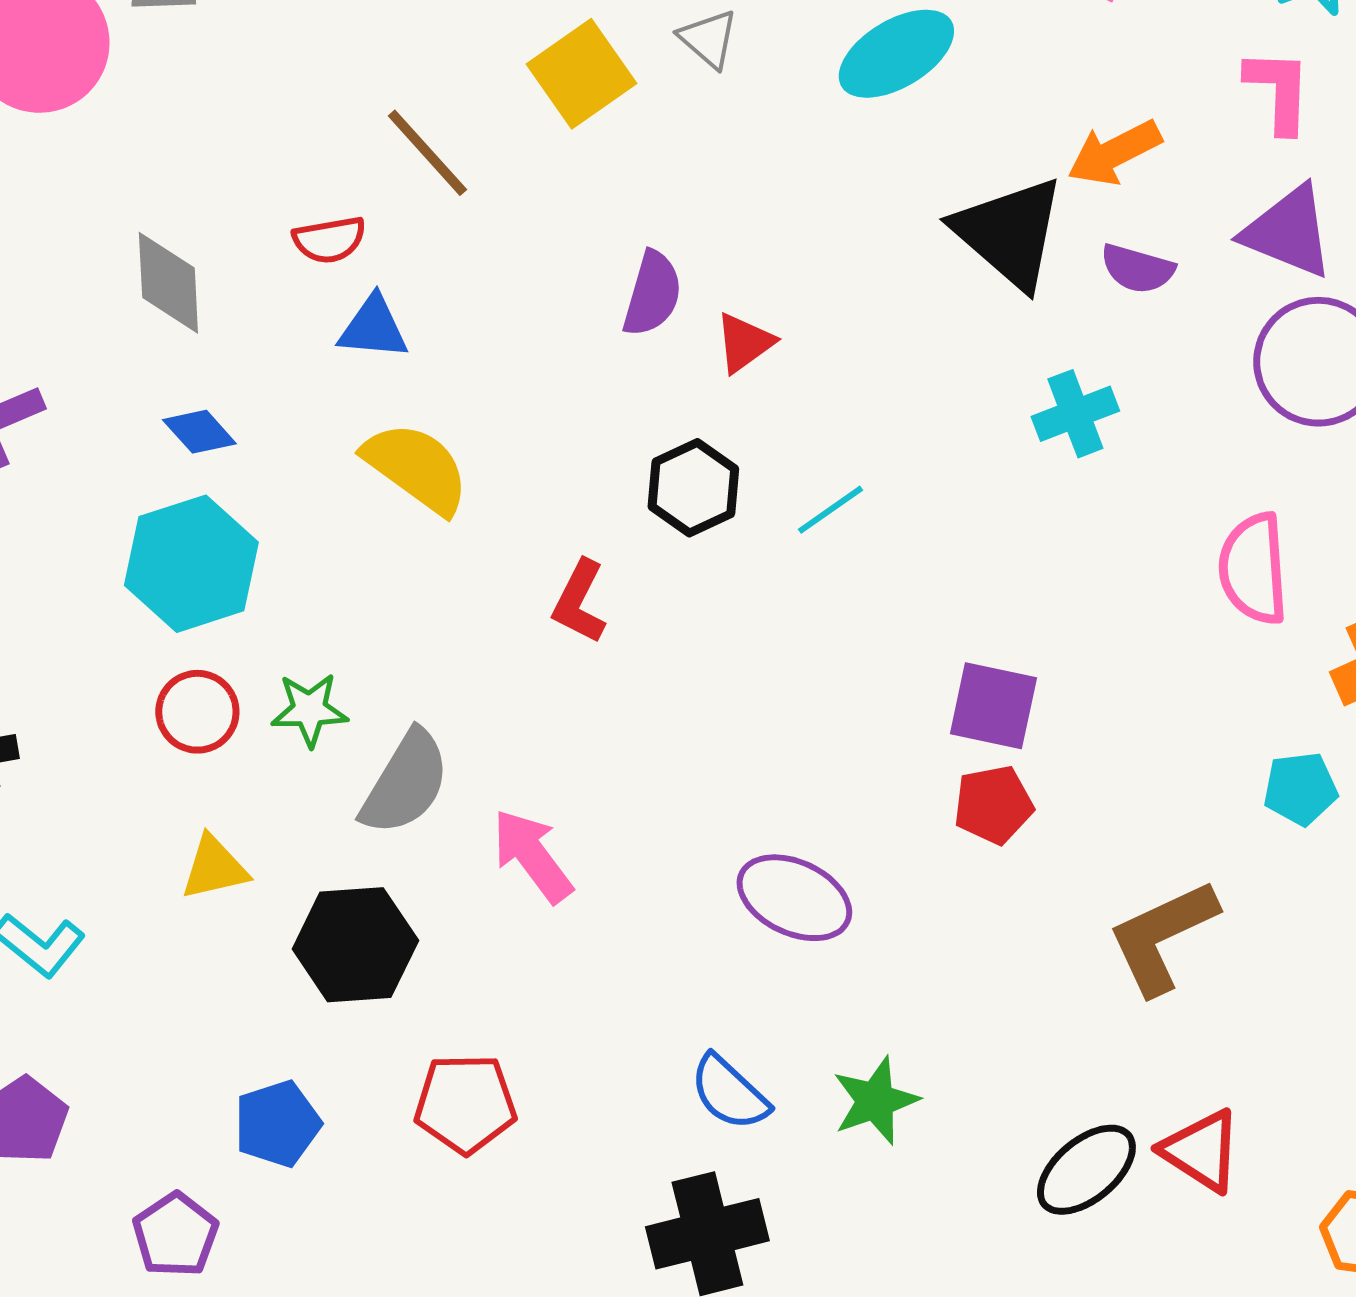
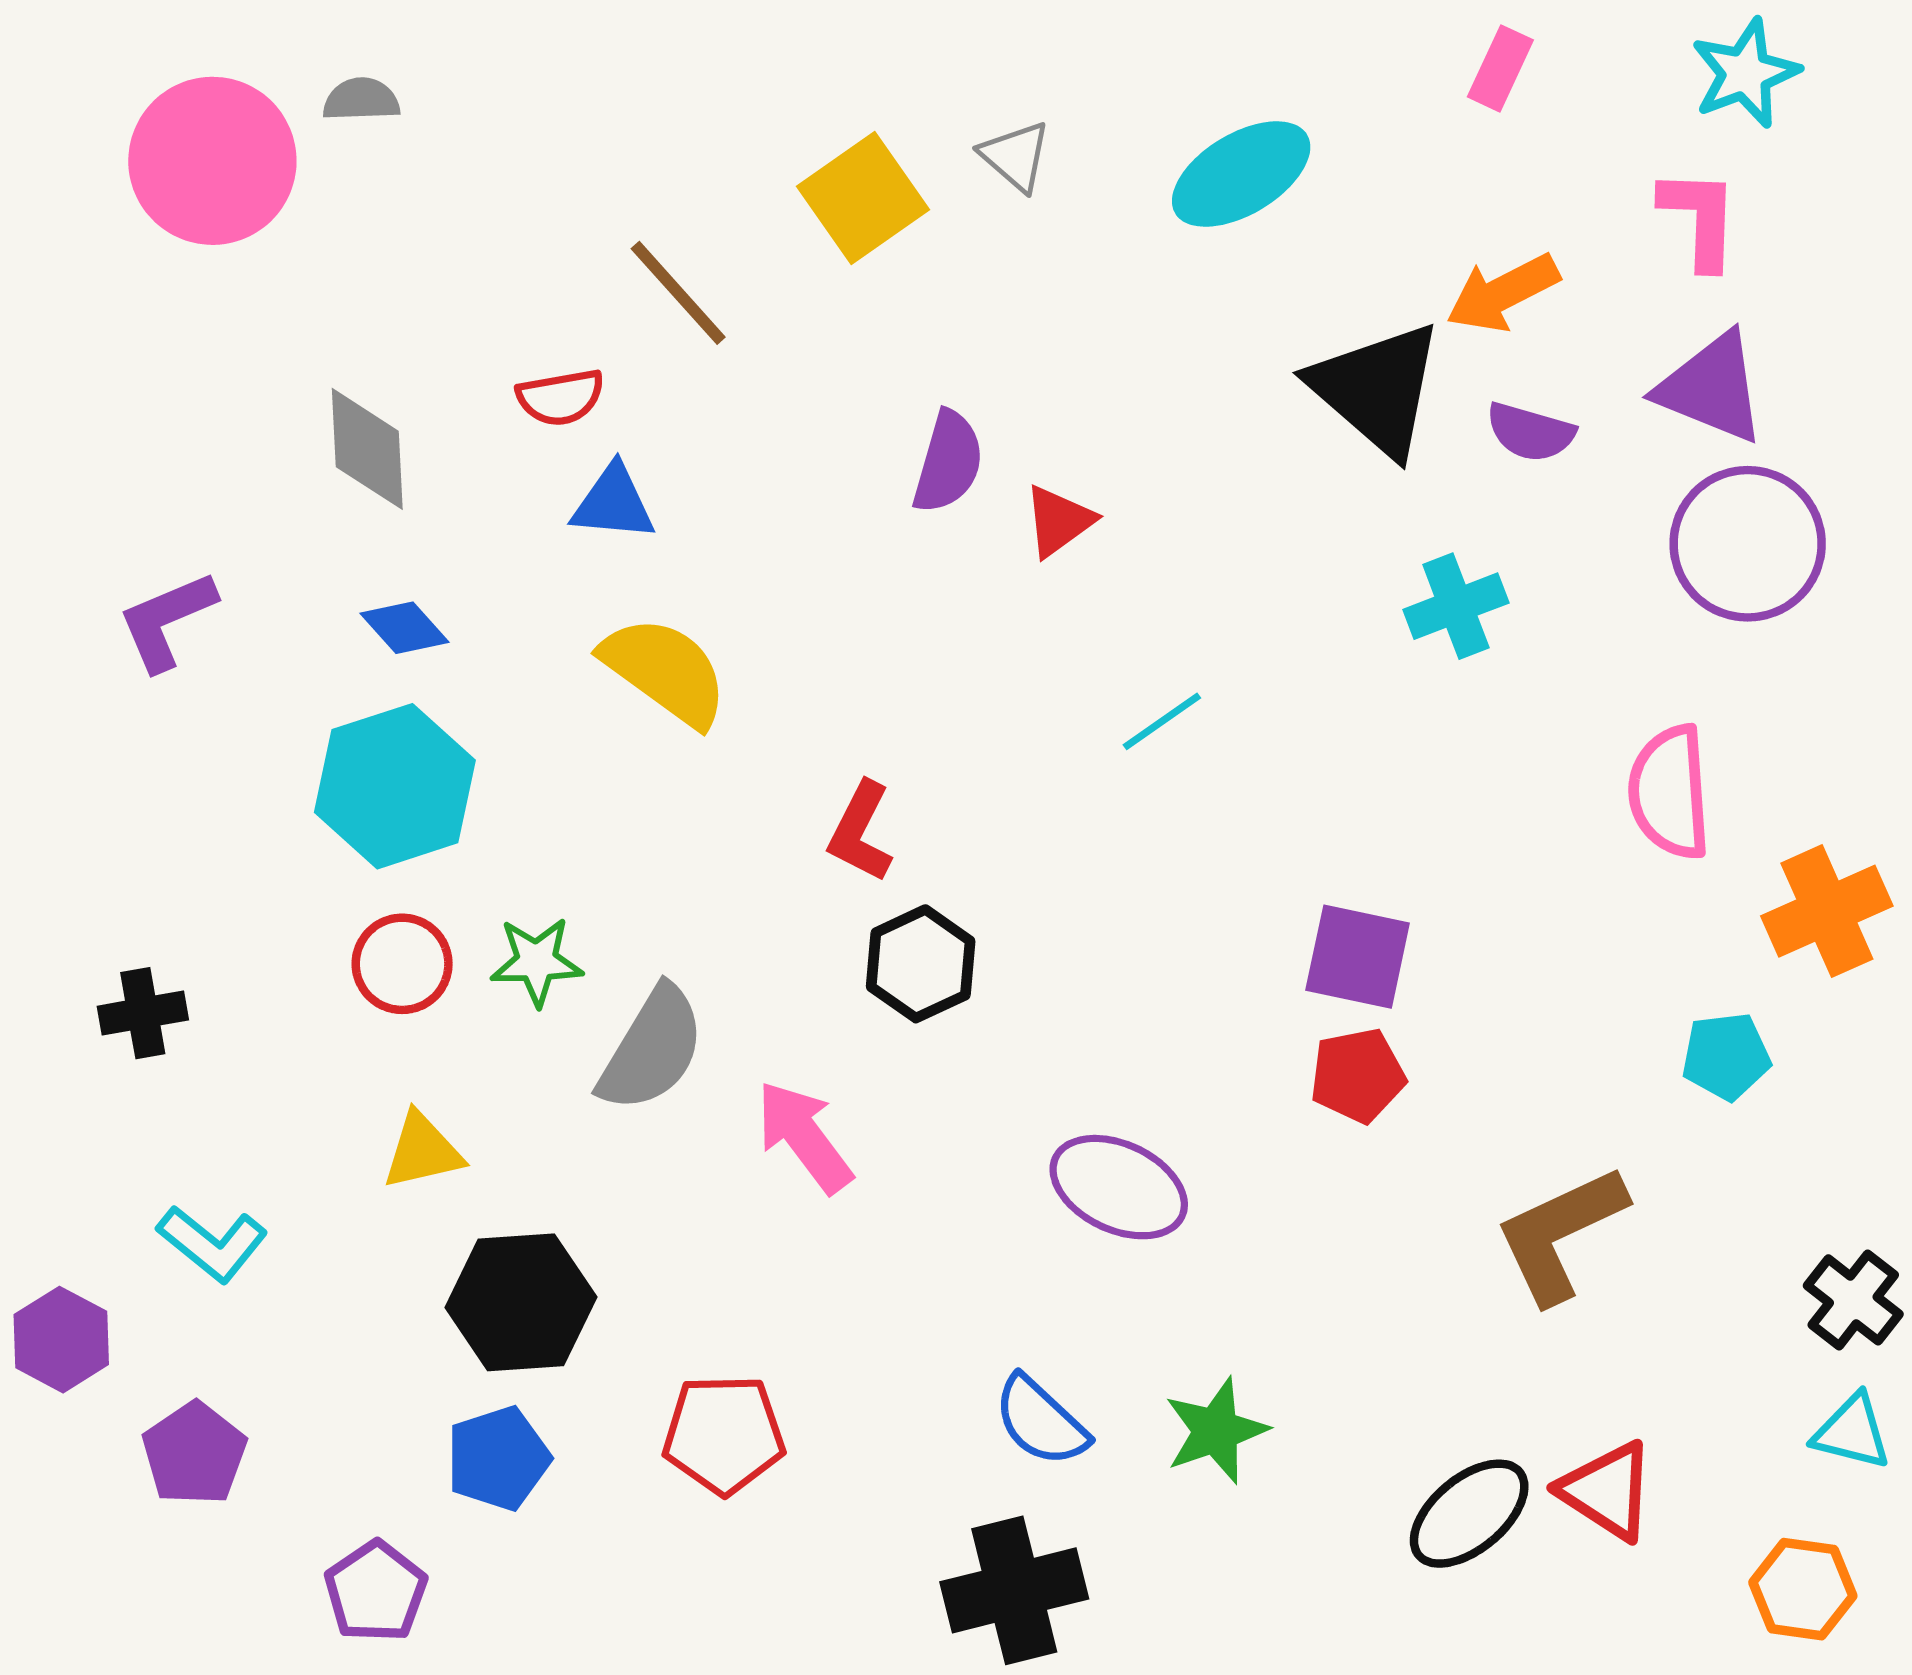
black hexagon: (693, 488) -> (921, 964), moved
black hexagon: (355, 945) -> (521, 1302), moved

